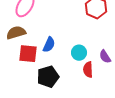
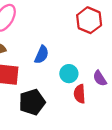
blue semicircle: (49, 45) -> (42, 55), moved

